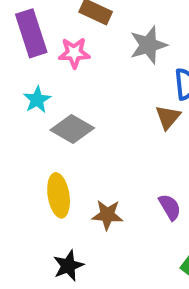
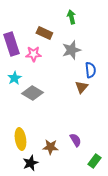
yellow ellipse: (59, 195) -> (20, 139), moved
purple semicircle: (170, 207) -> (75, 140), moved
brown star: (107, 215) -> (50, 147), moved

